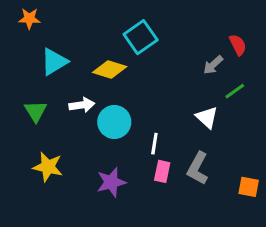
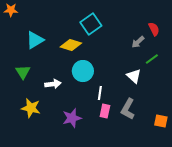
orange star: (29, 19) -> (11, 10), moved
white arrow: (82, 105) -> (53, 84), moved
cyan circle: (114, 122) -> (83, 71), moved

